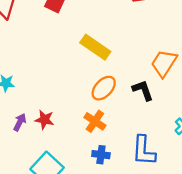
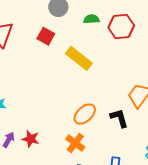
yellow rectangle: (95, 47) -> (79, 58), moved

